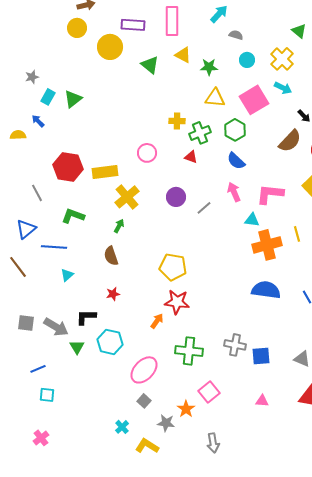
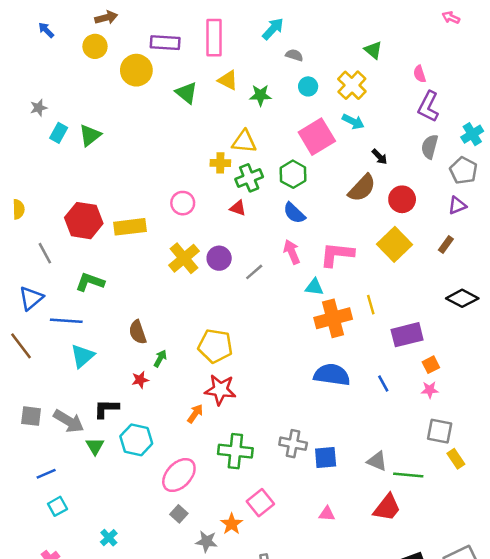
yellow triangle: (215, 98) -> (244, 142), moved
blue arrow: (38, 121) -> (46, 30), moved
yellow semicircle: (18, 135) -> (19, 209), moved, turned 91
yellow cross: (127, 197) -> (184, 258), moved
green arrow: (119, 226) -> (160, 358), moved
cyan triangle: (67, 275) -> (82, 356), size x1.5
cyan square: (47, 395) -> (57, 506), turned -35
cyan cross: (122, 427) -> (109, 538), moved

